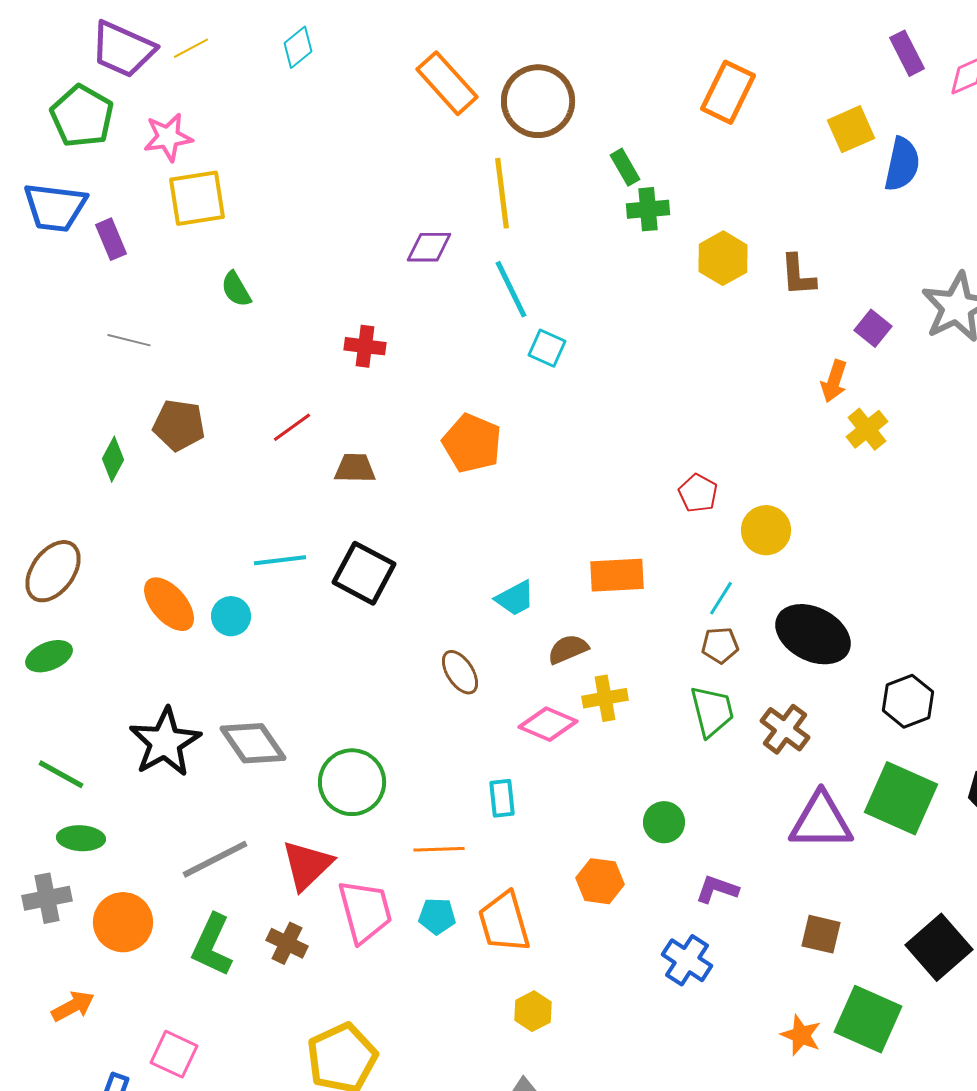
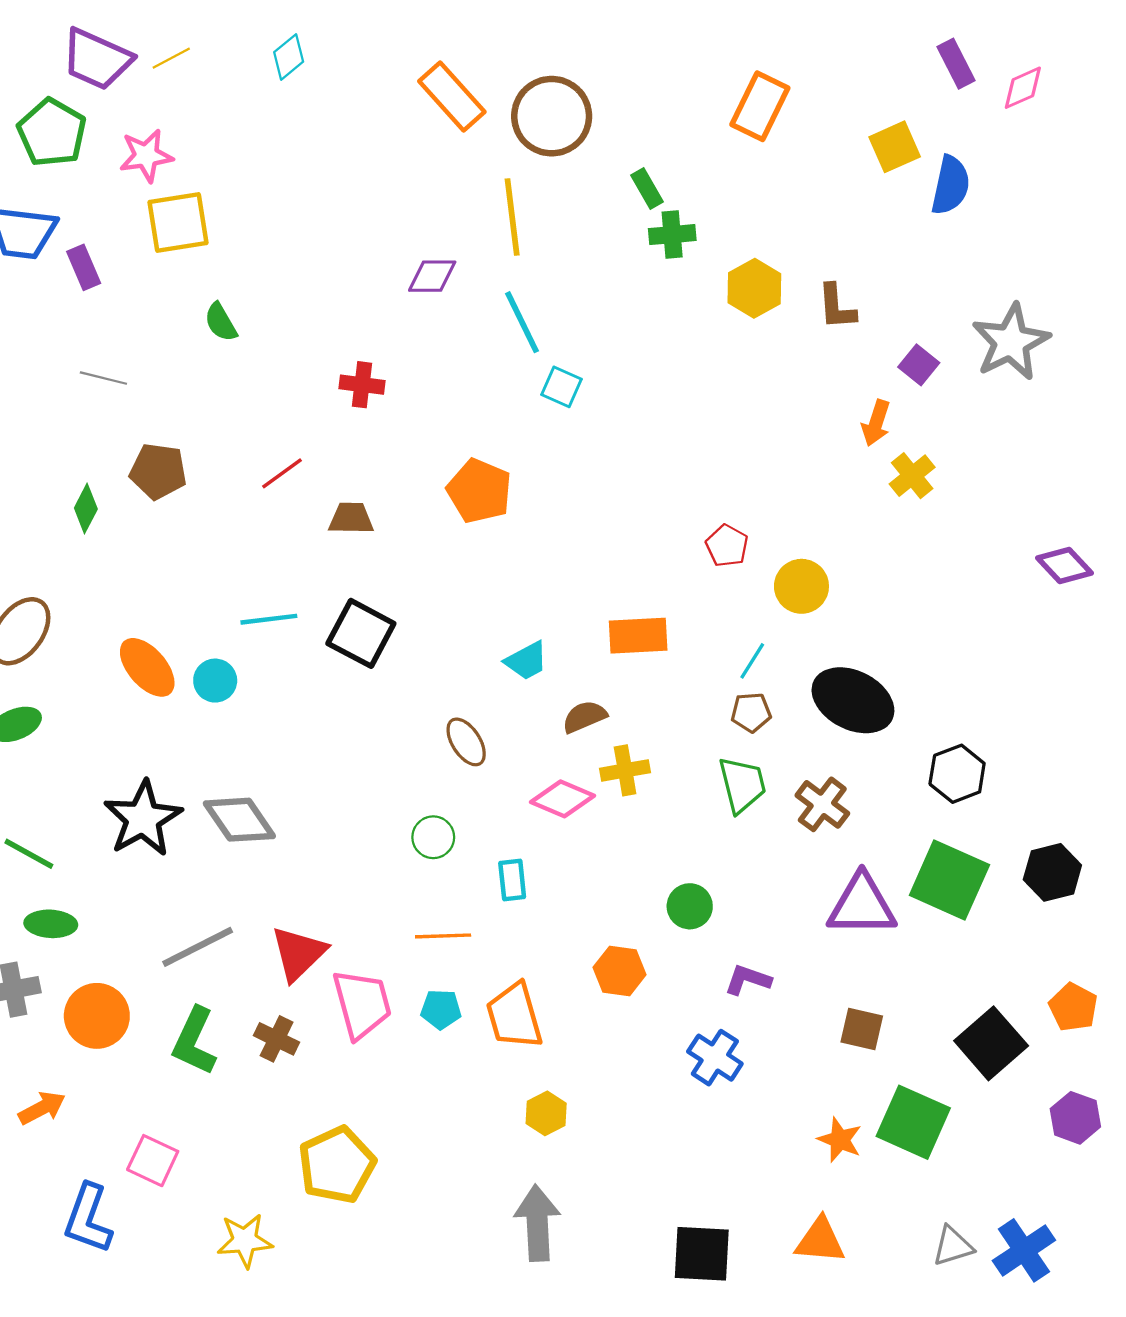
green circle: (352, 782) -> (433, 837), moved, size x0.6

